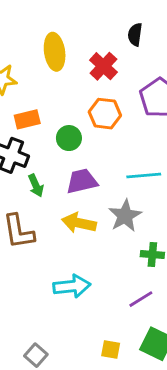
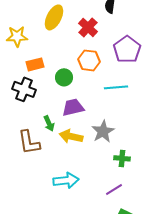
yellow ellipse: (55, 52) -> (54, 17), turned 35
cyan line: (144, 175) -> (116, 87), moved
green arrow: (36, 186) -> (49, 123), moved

